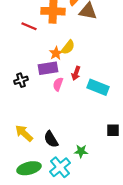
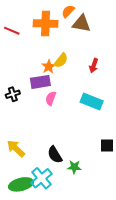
red line: (29, 26) -> (12, 31), moved
red arrow: (76, 73) -> (94, 66), moved
black semicircle: (51, 139) -> (55, 155), moved
cyan cross: (60, 167) -> (41, 178), moved

